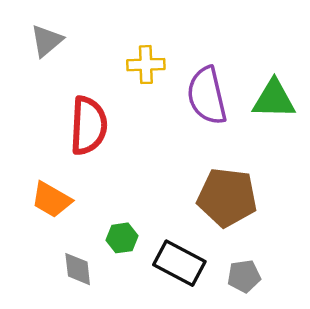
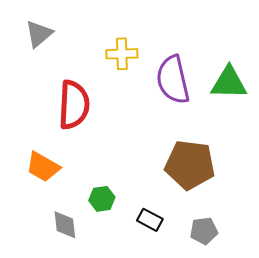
black rectangle: (179, 263) -> (150, 220), size x0.6

